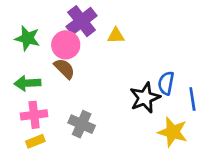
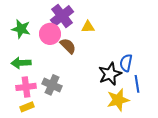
brown semicircle: (64, 69) -> (68, 46), moved
blue line: (192, 99) -> (137, 84), moved
gray cross: (82, 124) -> (52, 85), moved
yellow star: (173, 132) -> (118, 100), moved, turned -30

